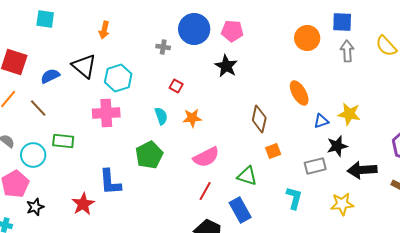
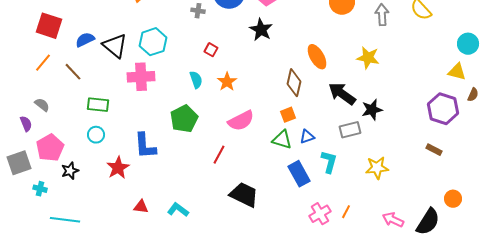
black triangle: (84, 66) -> (115, 46), moved
orange ellipse: (299, 93) -> (317, 57), moved
yellow star: (349, 114) -> (368, 58), moved
orange star: (192, 118) -> (227, 82), turned -30
blue triangle: (321, 121) -> (307, 137), moved
orange square: (273, 151) -> (288, 115), moved
cyan circle: (33, 155) -> (96, 135), moved, size x0.7
black arrow: (362, 170) -> (342, 94), moved, turned 40
red line: (205, 191) -> (219, 155), moved
blue rectangle: (240, 210) -> (299, 174), moved

